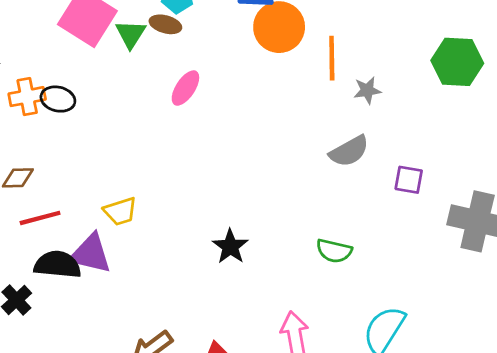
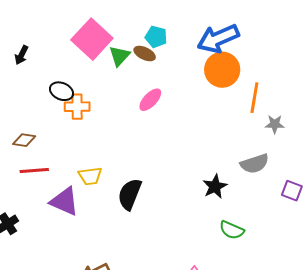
orange cross: (27, 97) -> (77, 107), moved
black star: (230, 247) -> (215, 187), moved
black semicircle: (57, 265) -> (130, 194), moved, turned -84

